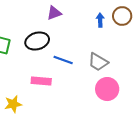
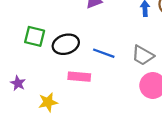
black ellipse: (37, 41) -> (66, 44), moved

